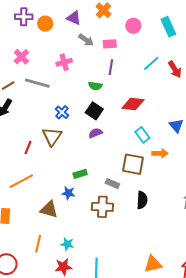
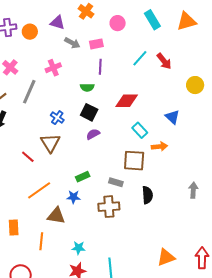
gray line: (37, 83) -> (29, 92), turned -75
red line: (28, 148) -> (28, 157), turned -64
orange line: (21, 181) -> (39, 190), moved
orange line: (38, 244) -> (41, 241), moved

